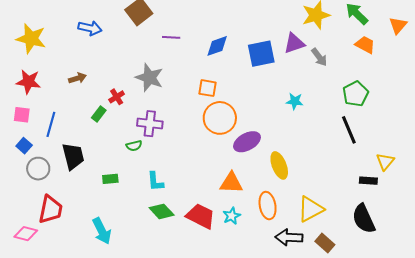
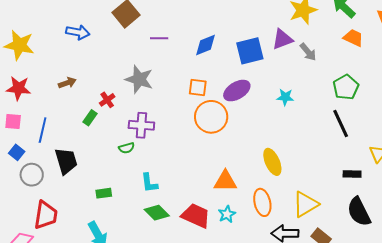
purple ellipse: (247, 142) -> (237, 91), moved
green rectangle: (110, 179) -> (104, 193), moved
black rectangle: (368, 181) -> (352, 174), moved

